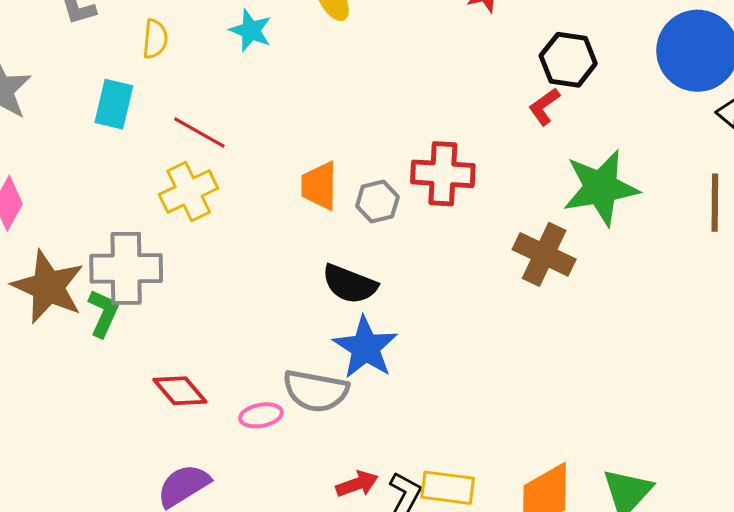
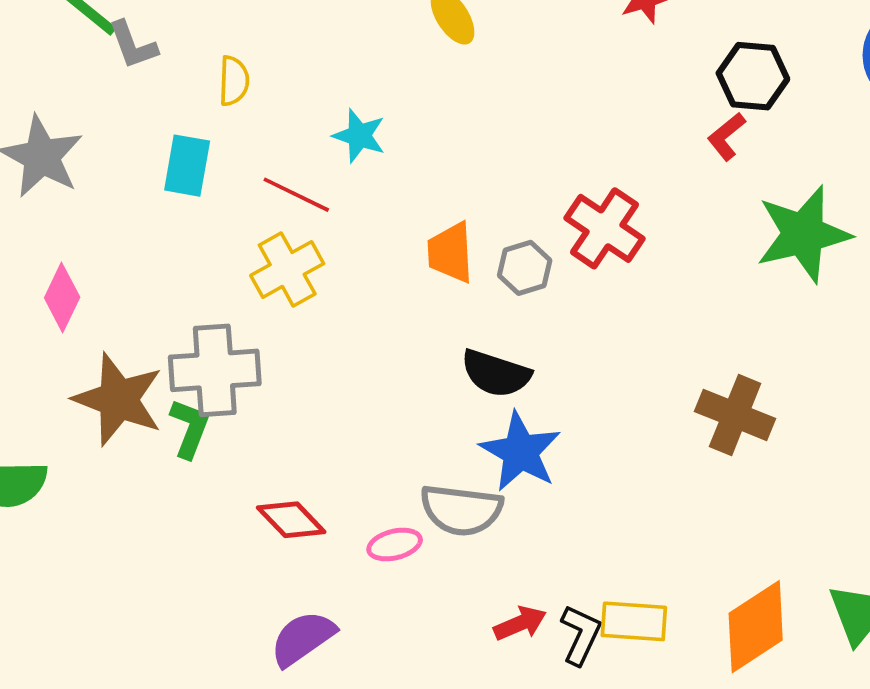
cyan star: (251, 30) -> (359, 136), moved
red cross: (443, 174) -> (604, 228), turned 34
brown cross: (544, 254) -> (735, 415), moved

